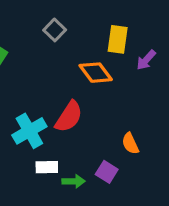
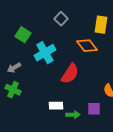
cyan cross: (29, 131) -> (45, 53), moved
purple square: (107, 172) -> (94, 109), turned -32

